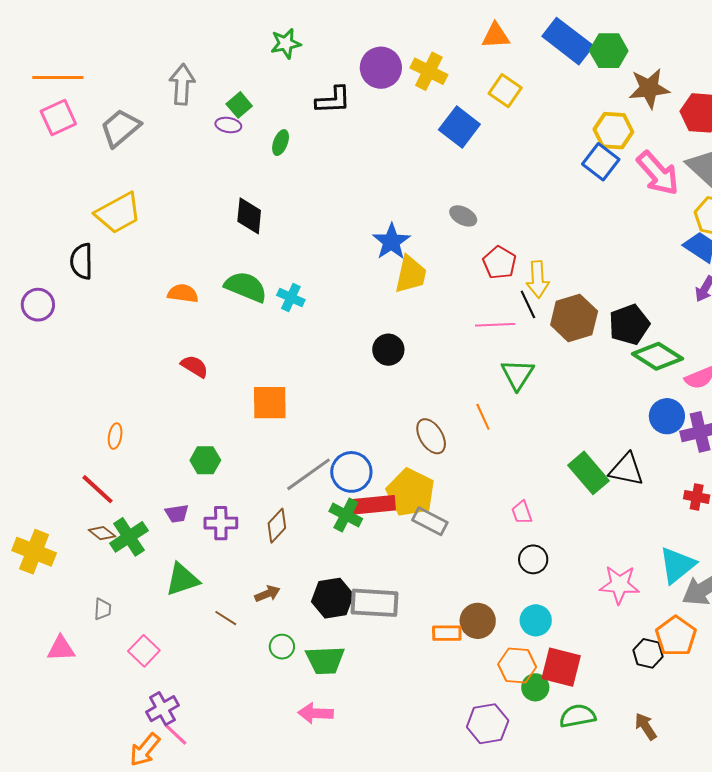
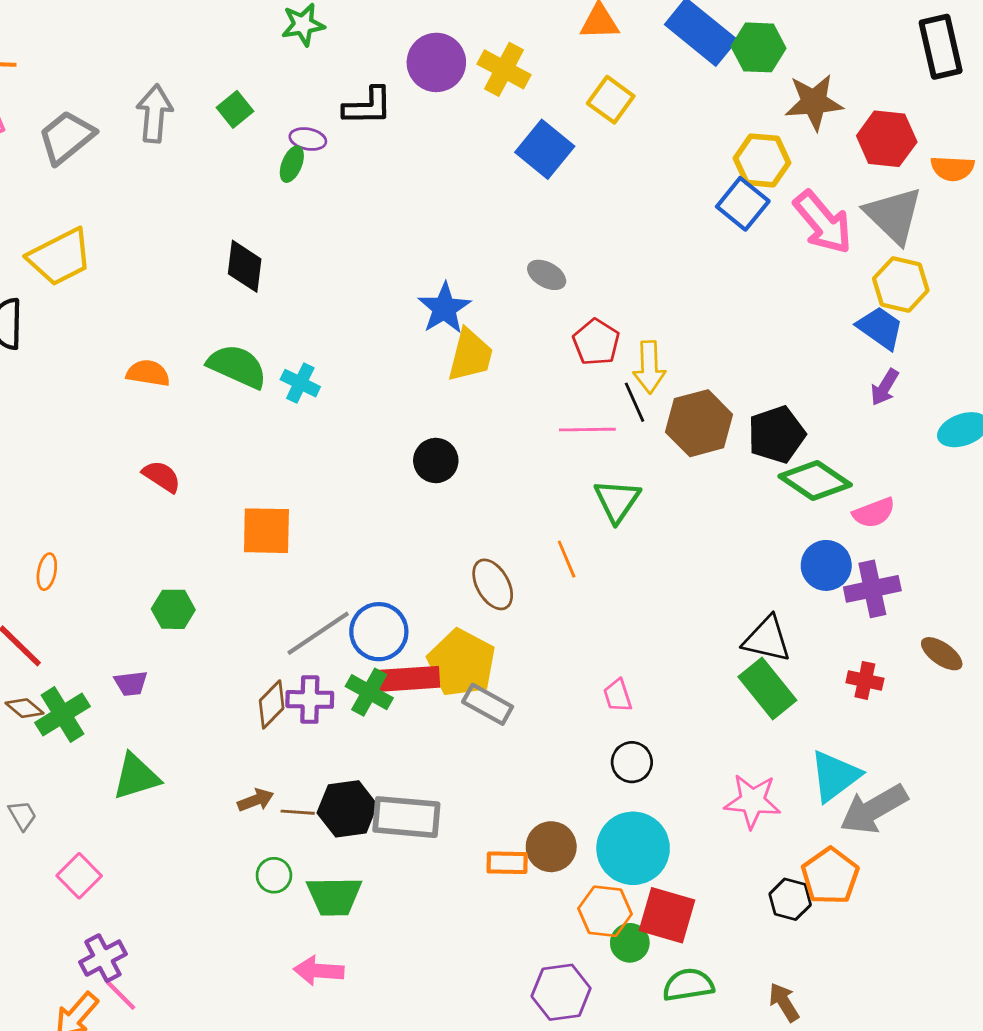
gray arrow: (182, 84) -> (154, 113), moved
purple ellipse: (228, 125) -> (308, 139), moved
green rectangle: (588, 473) -> (767, 689), moved
purple cross: (221, 523) -> (310, 699), moved
gray trapezoid: (103, 609) -> (22, 815), turned -35
brown line: (226, 618) -> (298, 812), moved, turned -30
cyan circle: (536, 620) -> (633, 848), size x1.6

